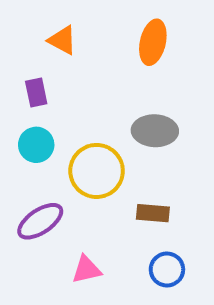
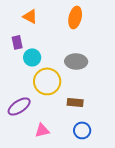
cyan circle: (36, 145) -> (32, 57), moved

